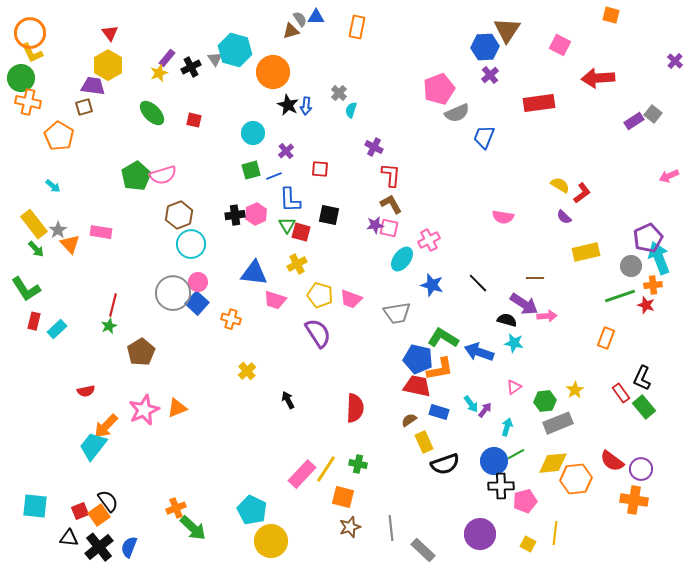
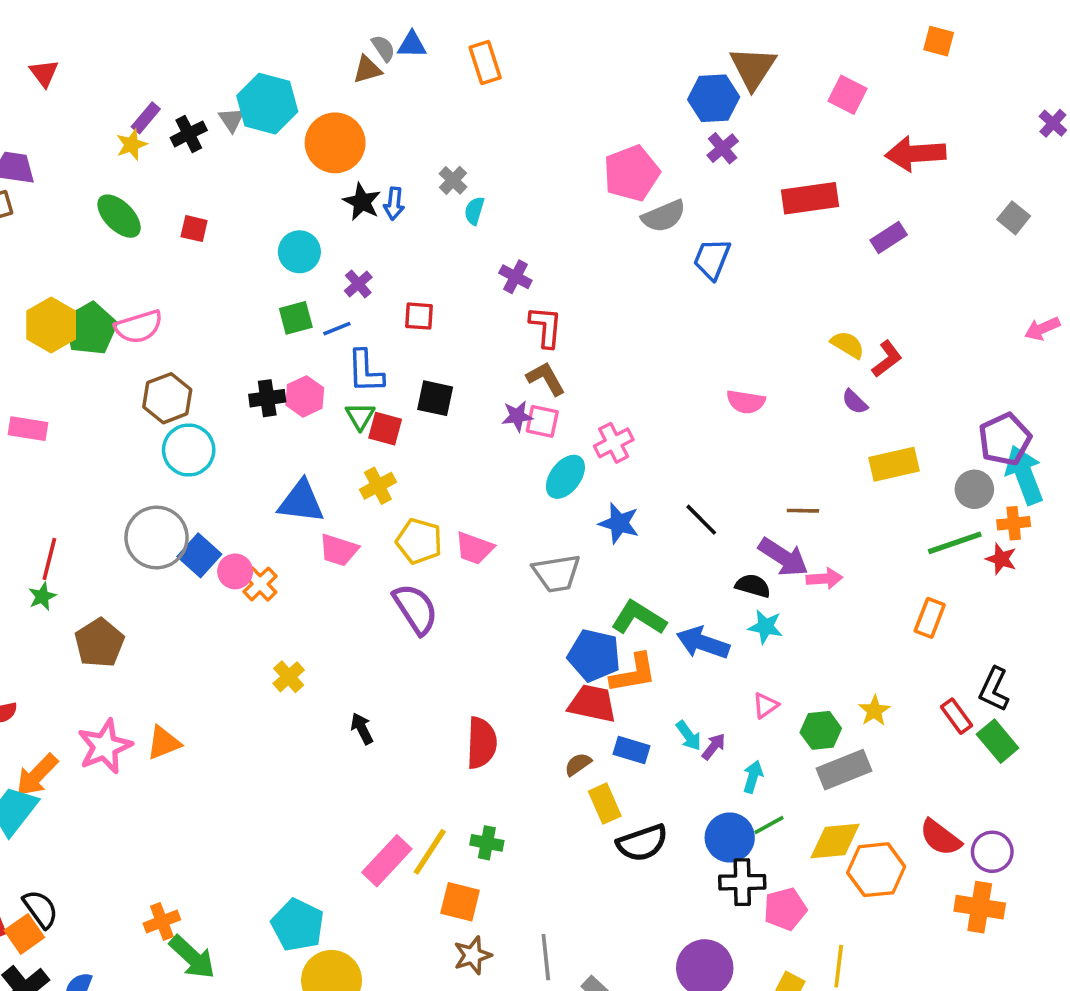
orange rectangle: (357, 27) -> (485, 63), turned -30
yellow hexagon: (108, 65) -> (51, 325), moved
purple rectangle: (634, 121) -> (889, 238), moved
pink circle: (198, 282) -> (235, 571), moved
orange cross: (231, 319) -> (260, 584), turned 30

